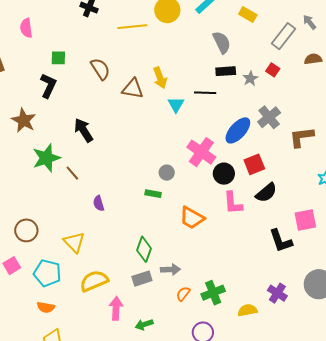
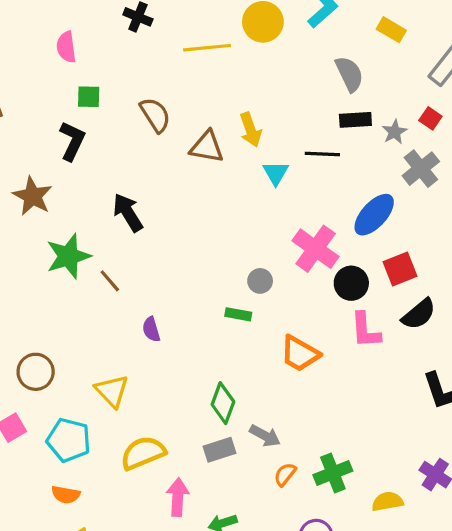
pink semicircle: (26, 28) -> (66, 47), moved
gray cross: (269, 117) -> (421, 169), moved
gray arrow: (170, 270) -> (265, 436), turned 30

